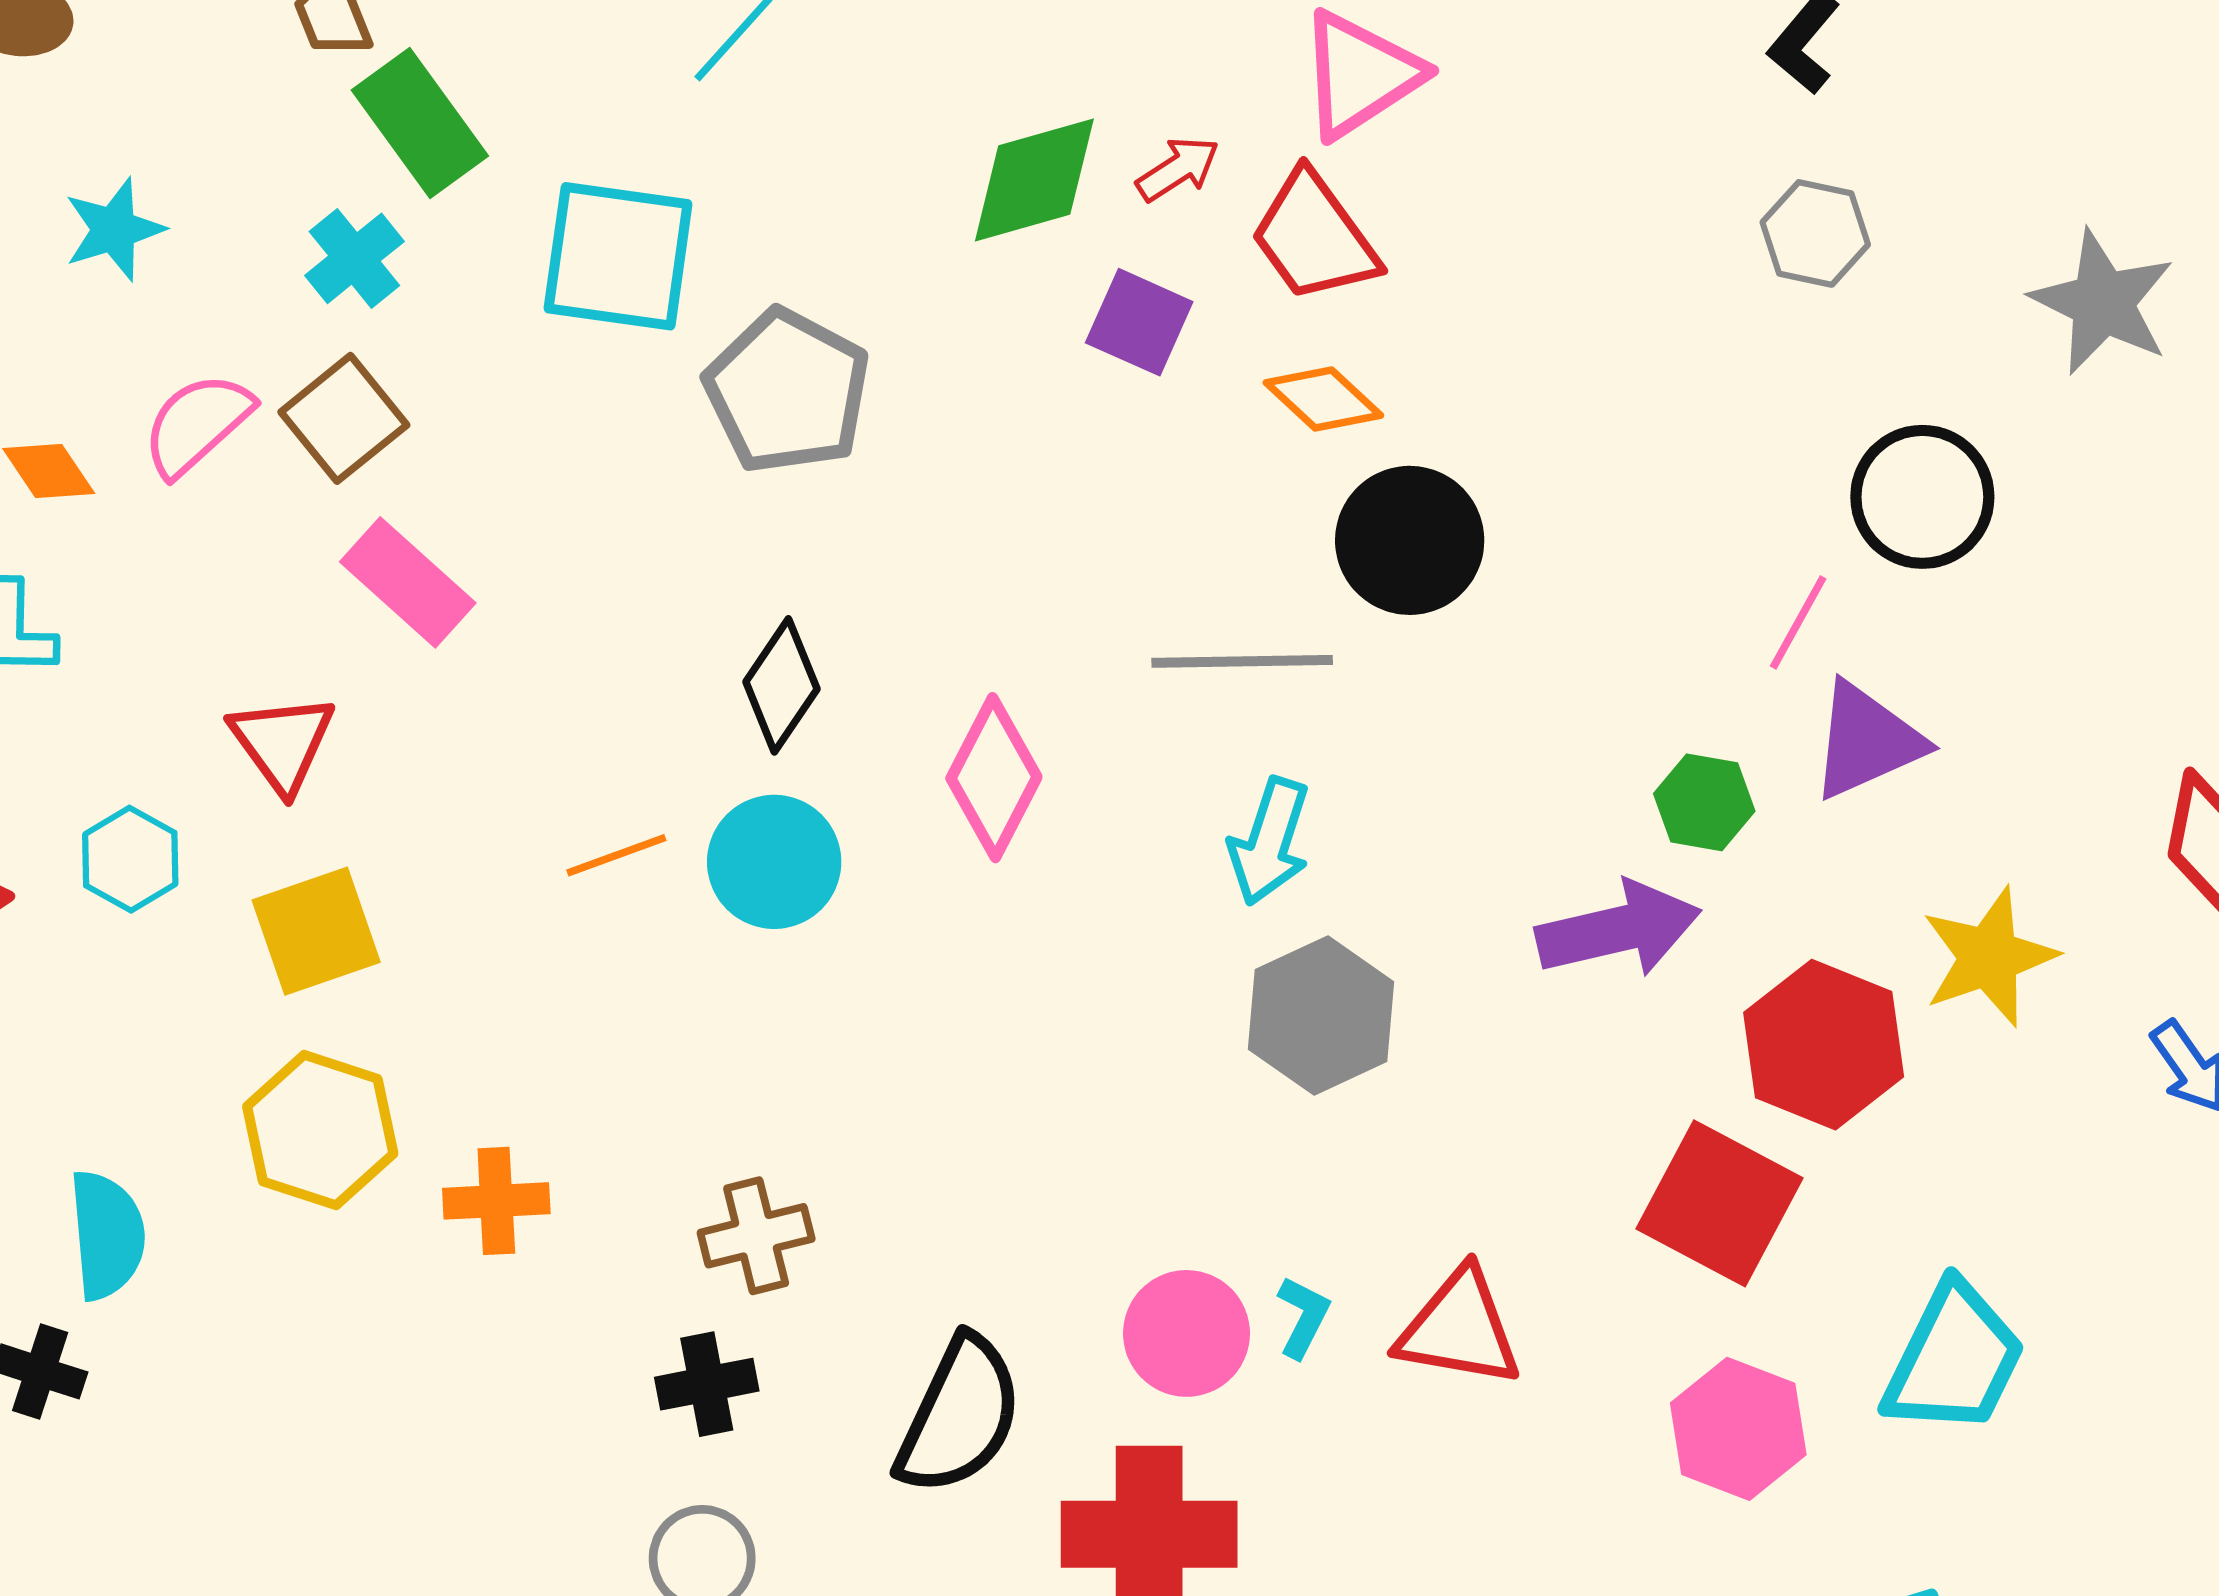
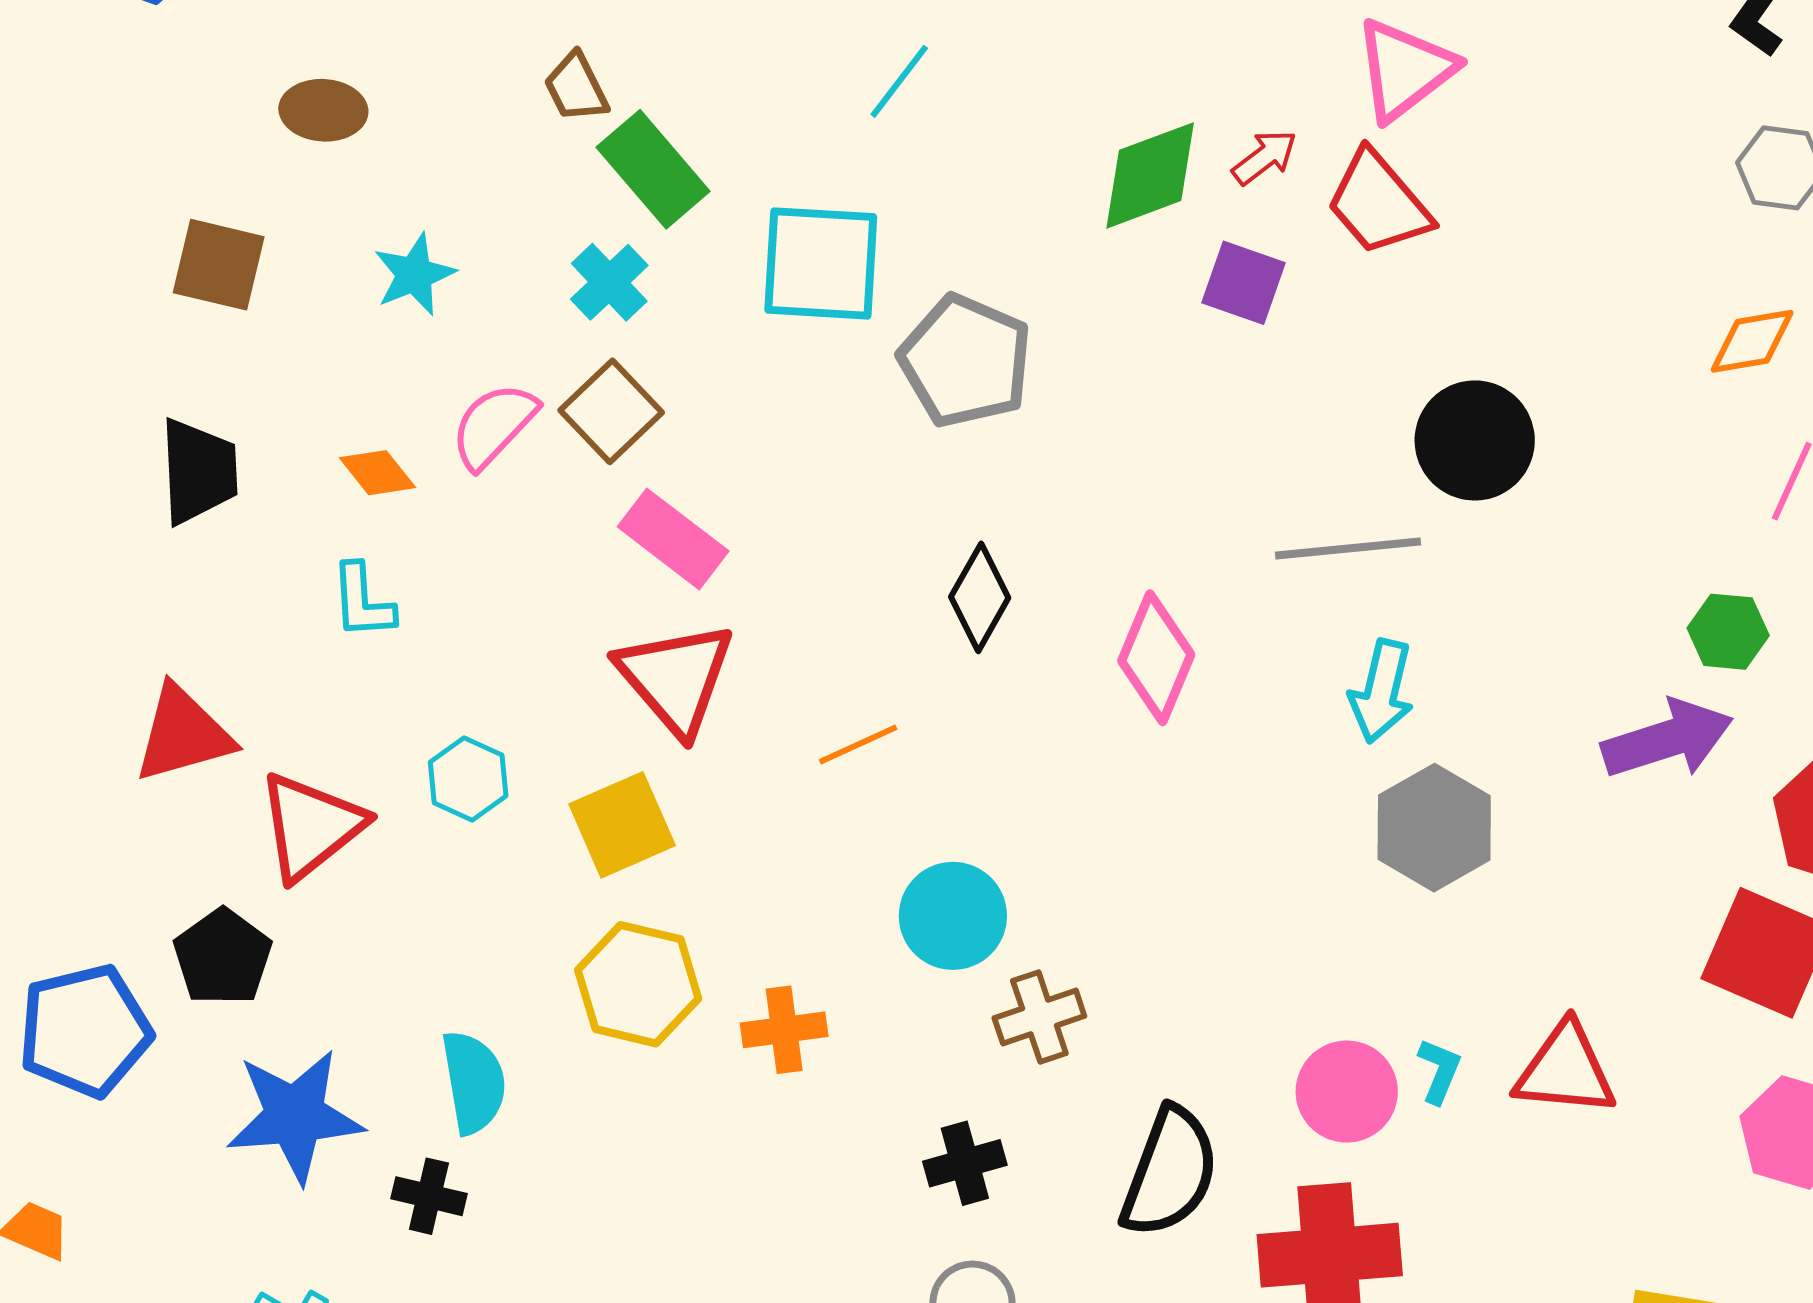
orange diamond: (1323, 399) -> (1752, 341), moved, turned -48
red triangle: (282, 743) -> (676, 678), moved, size x1.4
cyan circle: (774, 862) -> (953, 916), moved
brown cross: (756, 1236) -> (1039, 1017), moved

